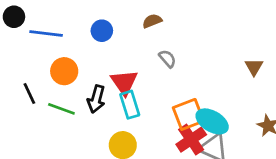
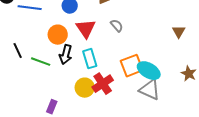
orange circle: (64, 71) -> (58, 35), moved
red triangle: (124, 82) -> (86, 29), moved
red cross: (191, 140) -> (103, 84), moved

